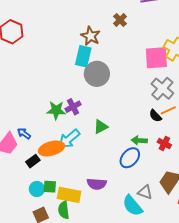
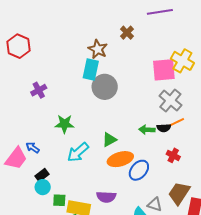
purple cross: (73, 107) -> (39, 90), moved
black semicircle: (155, 116) -> (164, 128), turned -48
green arrow: (139, 140) -> (147, 130), moved
orange ellipse: (51, 148) -> (120, 159), moved
cyan circle: (37, 189) -> (43, 187), moved

